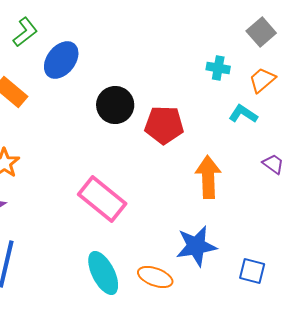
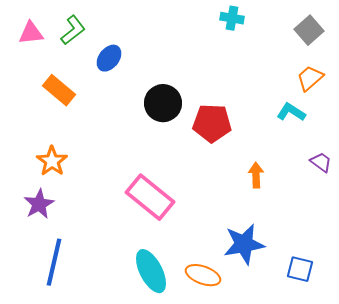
blue ellipse: (61, 60) -> (109, 58), size x0.7
cyan cross: (218, 68) -> (232, 18), moved
orange arrow: (208, 177) -> (256, 175), size x0.6

